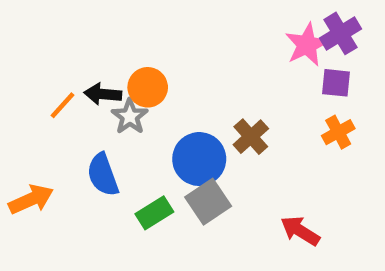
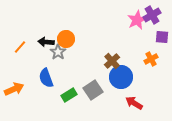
purple square: (336, 83) -> (162, 37), moved
orange line: (62, 105) -> (20, 47), moved
blue circle: (199, 159) -> (121, 77), moved

